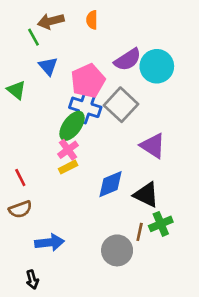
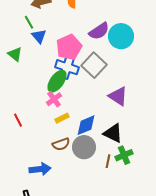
green line: (34, 37) -> (29, 22), moved
yellow rectangle: (68, 167) -> (62, 118), moved
brown semicircle: (20, 209) -> (61, 144), moved
gray circle: (117, 250) -> (84, 147), moved

